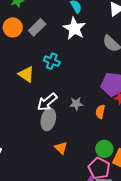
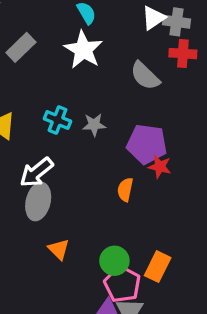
cyan cross: (52, 61) -> (57, 120), moved
gray star: (76, 104) -> (94, 125), moved
green circle: (104, 149) -> (114, 261), moved

